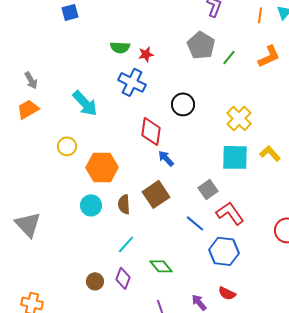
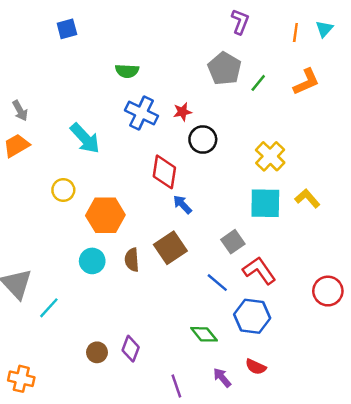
red star: (146, 54) -> (182, 112), moved
cyan line: (126, 244) -> (49, 308), moved
green diamond: (161, 266) -> (204, 334), moved

